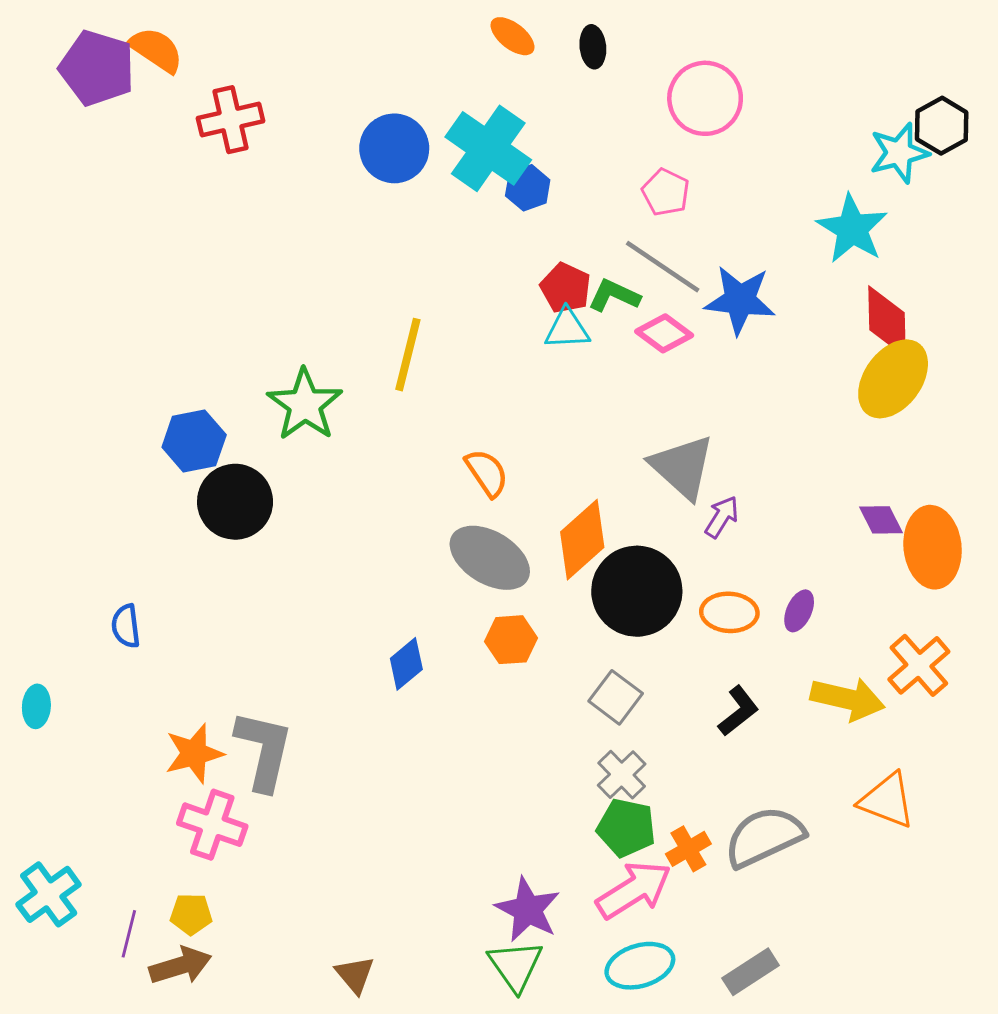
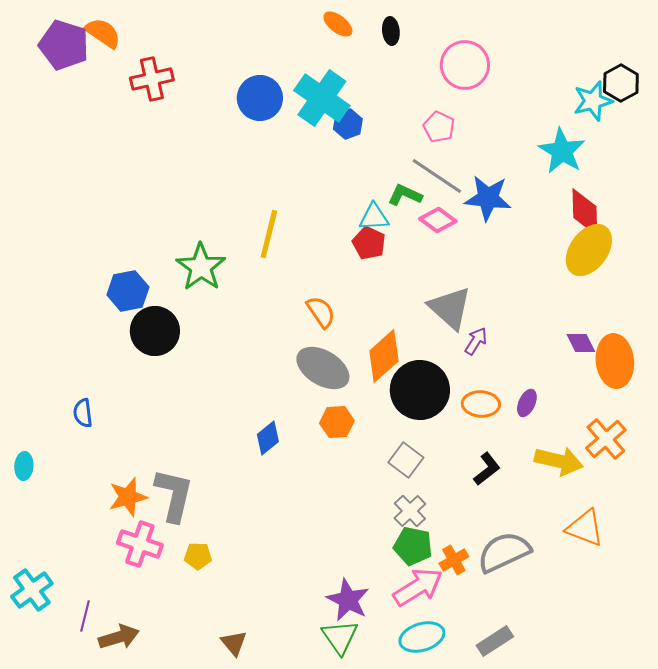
red pentagon: (566, 288) -> (369, 243), moved
yellow pentagon: (191, 914) -> (198, 556), moved

